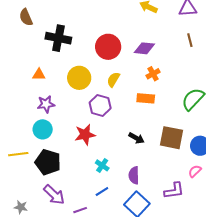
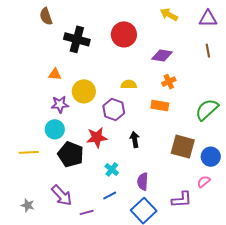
red circle: (108, 47) -> (124, 34), moved
yellow circle: (79, 78) -> (84, 91), moved
yellow semicircle: (113, 79) -> (129, 84), turned 56
black arrow: (136, 138) -> (135, 140), moved, turned -133
black pentagon: (48, 162) -> (71, 154), moved

